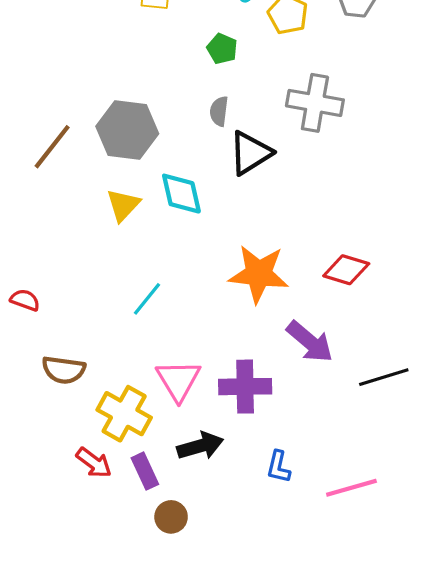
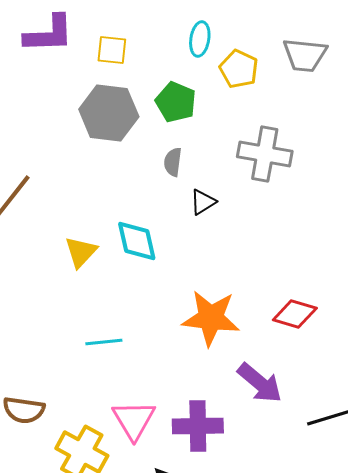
green pentagon: (222, 49) -> (176, 102), size x1.4
gray hexagon: (127, 130) -> (109, 113), moved
black triangle: (250, 153) -> (203, 202), size x0.6
cyan line: (147, 299) -> (104, 342), turned 45

